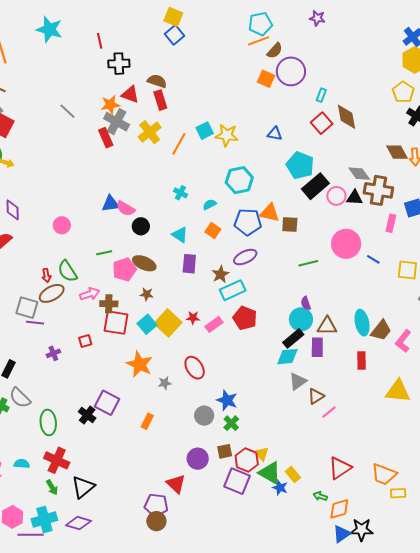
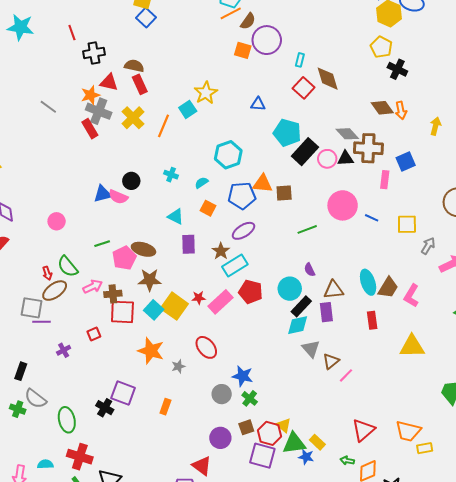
yellow star: (227, 135) -> (206, 93), moved, turned -30
black circle: (141, 226) -> (131, 181), moved
brown star: (147, 294) -> (150, 280), size x1.6
cyan circle: (301, 319) -> (290, 289), moved
pink rectangle: (214, 324) -> (220, 302), size x1.4
gray triangle: (298, 381) -> (311, 349), turned -30
green triangle: (270, 473) -> (294, 443), turned -30

